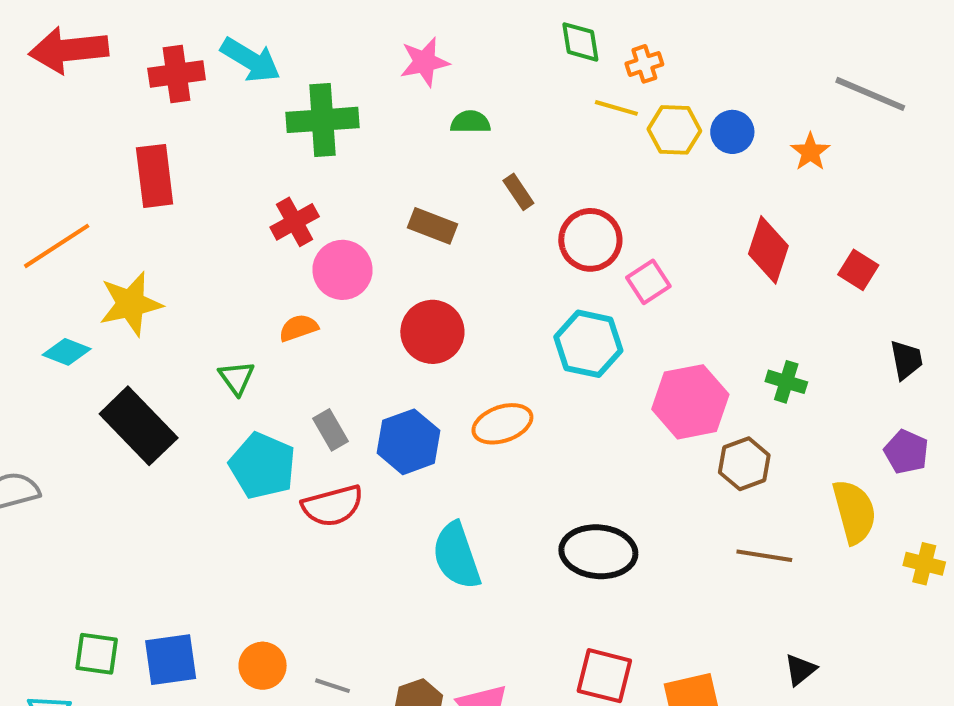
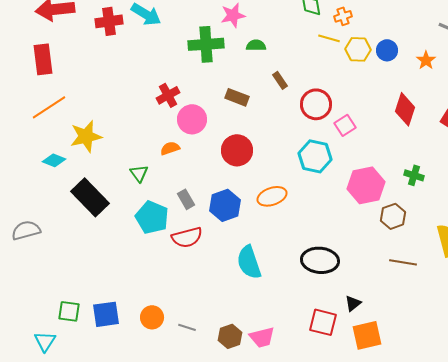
green cross: (323, 120) -> (206, 44), moved
red rectangle: (155, 176) -> (43, 59), moved
black triangle: (800, 670) -> (353, 303), moved

